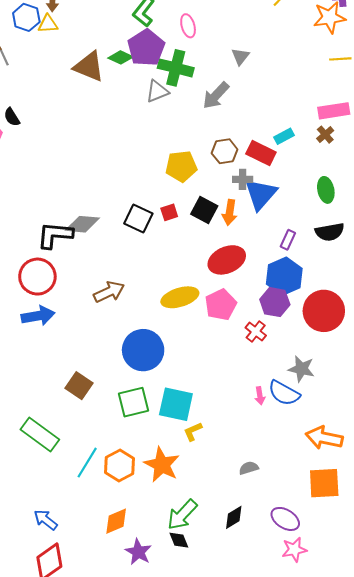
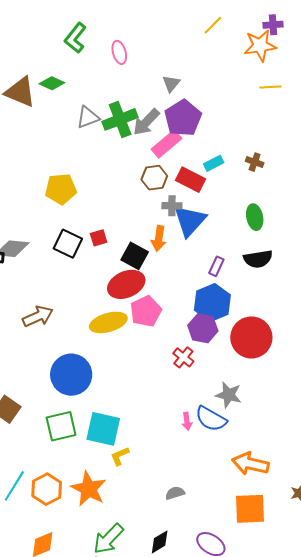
purple pentagon: (146, 48) -> (183, 118), moved
green cross: (176, 68) -> (120, 119), moved, turned -36
pink rectangle: (334, 111) -> (166, 144), moved, turned -32
brown cross: (325, 135) -> (255, 162), turned -30
yellow pentagon: (181, 166) -> (61, 189), moved
black square: (204, 210) -> (135, 256), moved
red ellipse: (227, 260) -> (126, 284), moved
pink pentagon: (221, 305) -> (146, 311), moved

